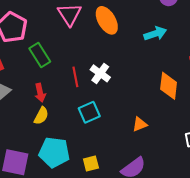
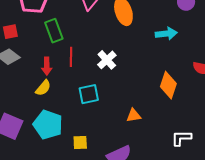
red line: (75, 77) -> (71, 57), moved

